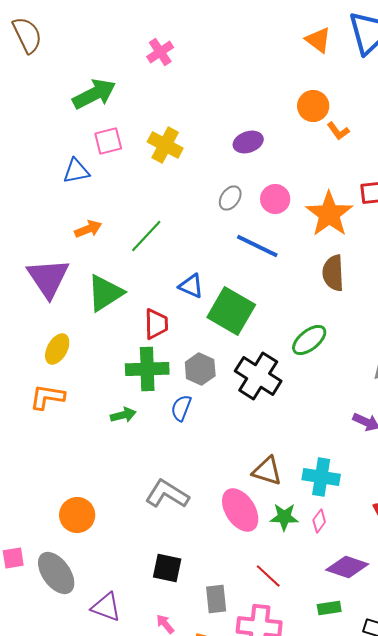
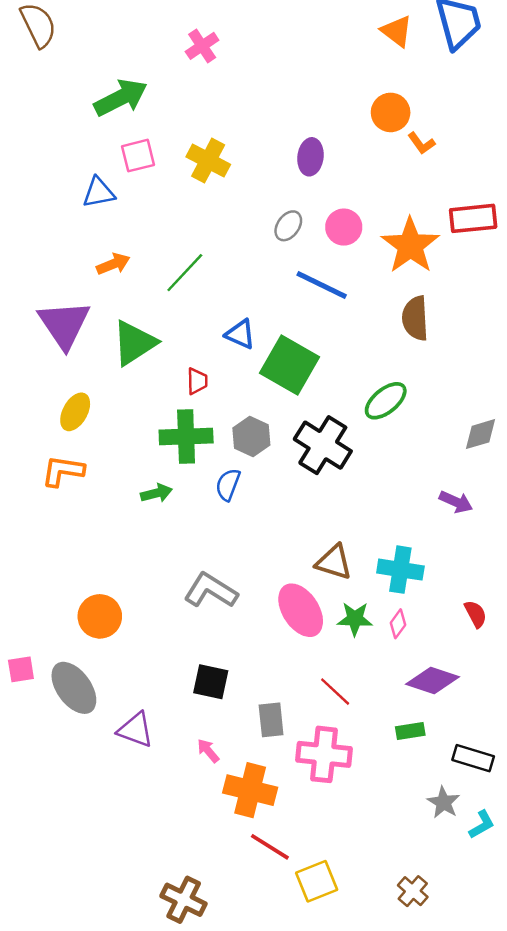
purple ellipse: (248, 142) -> (310, 157), turned -64
red trapezoid: (156, 324) -> (197, 381), size x0.7

